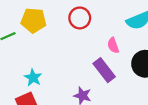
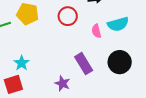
pink semicircle: (113, 45) -> (96, 31), moved

